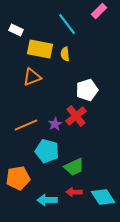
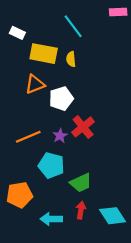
pink rectangle: (99, 11) -> (118, 12), moved, turned 42
white pentagon: (87, 90) -> (61, 99), moved
red arrow: (74, 192) -> (81, 210), turned 98

